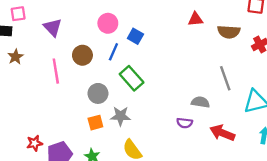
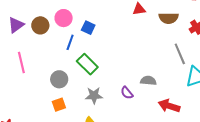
purple triangle: (53, 27) -> (16, 25), turned 42
brown circle: (82, 55) -> (40, 25), moved
gray line: (225, 78) -> (180, 54), moved
gray star: (120, 116) -> (94, 95), moved
purple semicircle: (185, 123) -> (127, 93), moved, turned 48

